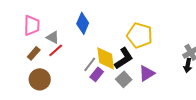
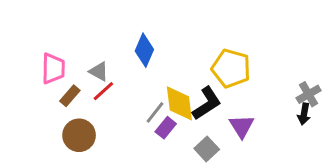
pink trapezoid: (32, 25) -> (53, 68), moved
purple triangle: (147, 73) -> (242, 126), turned -30
gray square: (124, 79) -> (207, 149), moved

